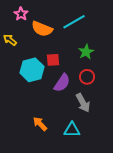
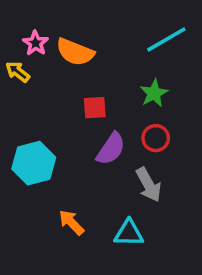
pink star: (21, 14) -> (36, 43), moved
cyan line: (74, 22) -> (166, 39), moved
cyan hexagon: (32, 70) -> (34, 163), moved

